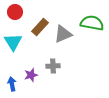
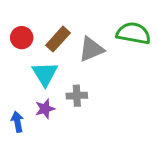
red circle: (15, 12) -> (22, 38), moved
cyan triangle: (13, 42) -> (45, 74), moved

